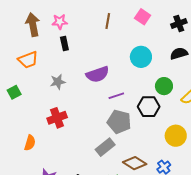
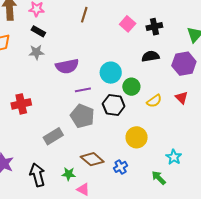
pink square: (143, 17) -> (128, 24), moved
black rectangle: (64, 44) -> (38, 31), turned -56
cyan circle: (141, 57) -> (111, 73), moved
gray star: (58, 82) -> (36, 52), moved
gray rectangle: (105, 147) -> (53, 136), moved

